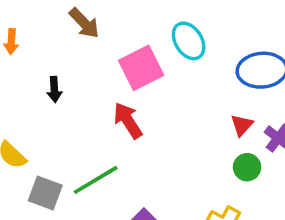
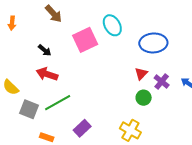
black arrow: (54, 89) -> (45, 50), moved, turned -48
red arrow: (128, 120) -> (47, 74), moved, turned -40

